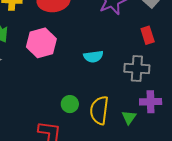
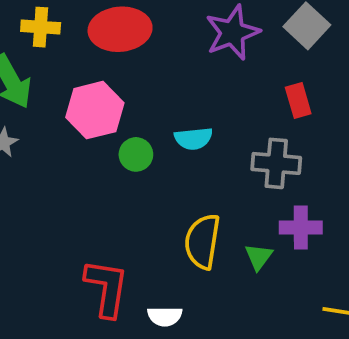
green circle: (70, 104) -> (136, 154), moved

